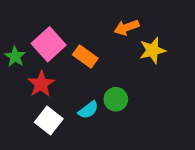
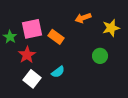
pink square: (49, 44) -> (32, 29), turned 30
yellow star: (152, 50) -> (111, 28), moved
green circle: (116, 99) -> (100, 56), moved

